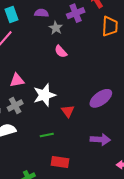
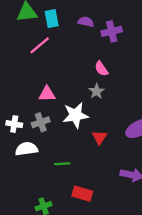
purple cross: (76, 13) -> (112, 31), moved
gray star: (56, 28) -> (96, 91), moved
green line: (47, 135) -> (62, 164), moved

